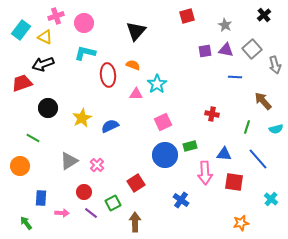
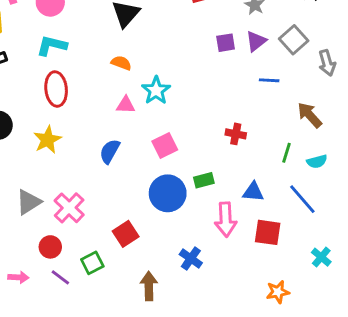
purple triangle: (226, 50) -> (256, 41), turned -49
red ellipse: (108, 75) -> (56, 89), moved
blue semicircle: (110, 126) -> (110, 151), moved, turned -36
cyan semicircle: (276, 129) -> (317, 161), moved
pink cross: (97, 165) -> (69, 208), size x1.5
brown arrow: (135, 222) -> (149, 286), moved

